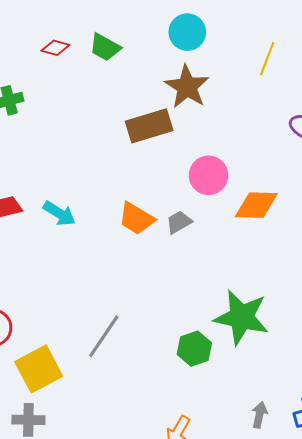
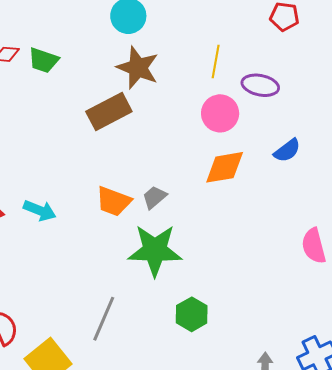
green trapezoid: (105, 47) -> (44, 60), moved
yellow line: (267, 59) -> (216, 61), moved
pink circle: (208, 175) -> (220, 113), moved
green star: (241, 317) -> (155, 250), moved

